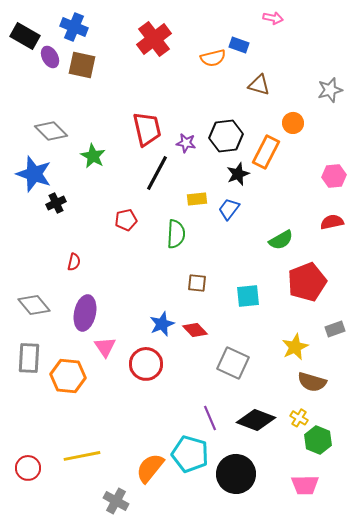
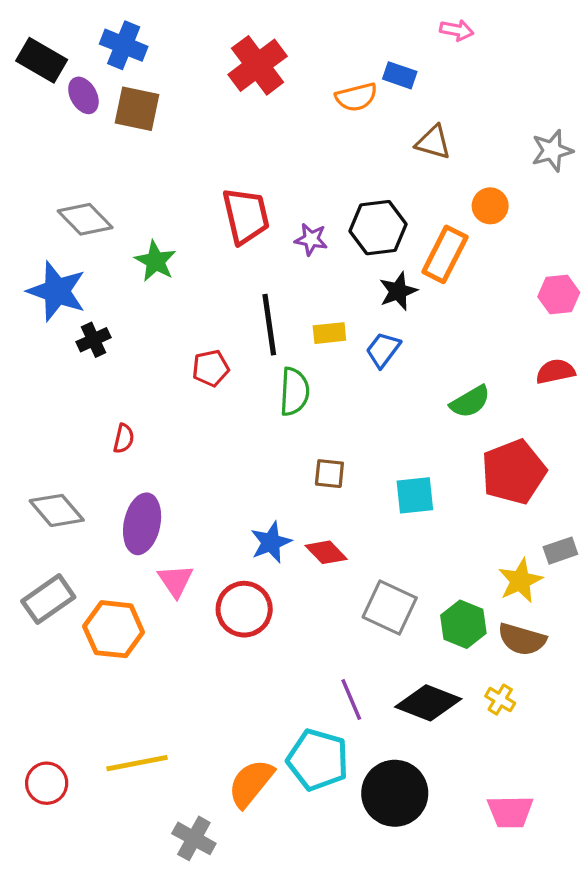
black line: (157, 173) -> (269, 325), moved, turned -36
yellow star: (295, 347) -> (520, 581), moved
gray rectangle: (29, 358) -> (48, 599), turned 52
green hexagon: (318, 440) -> (463, 624), moved

